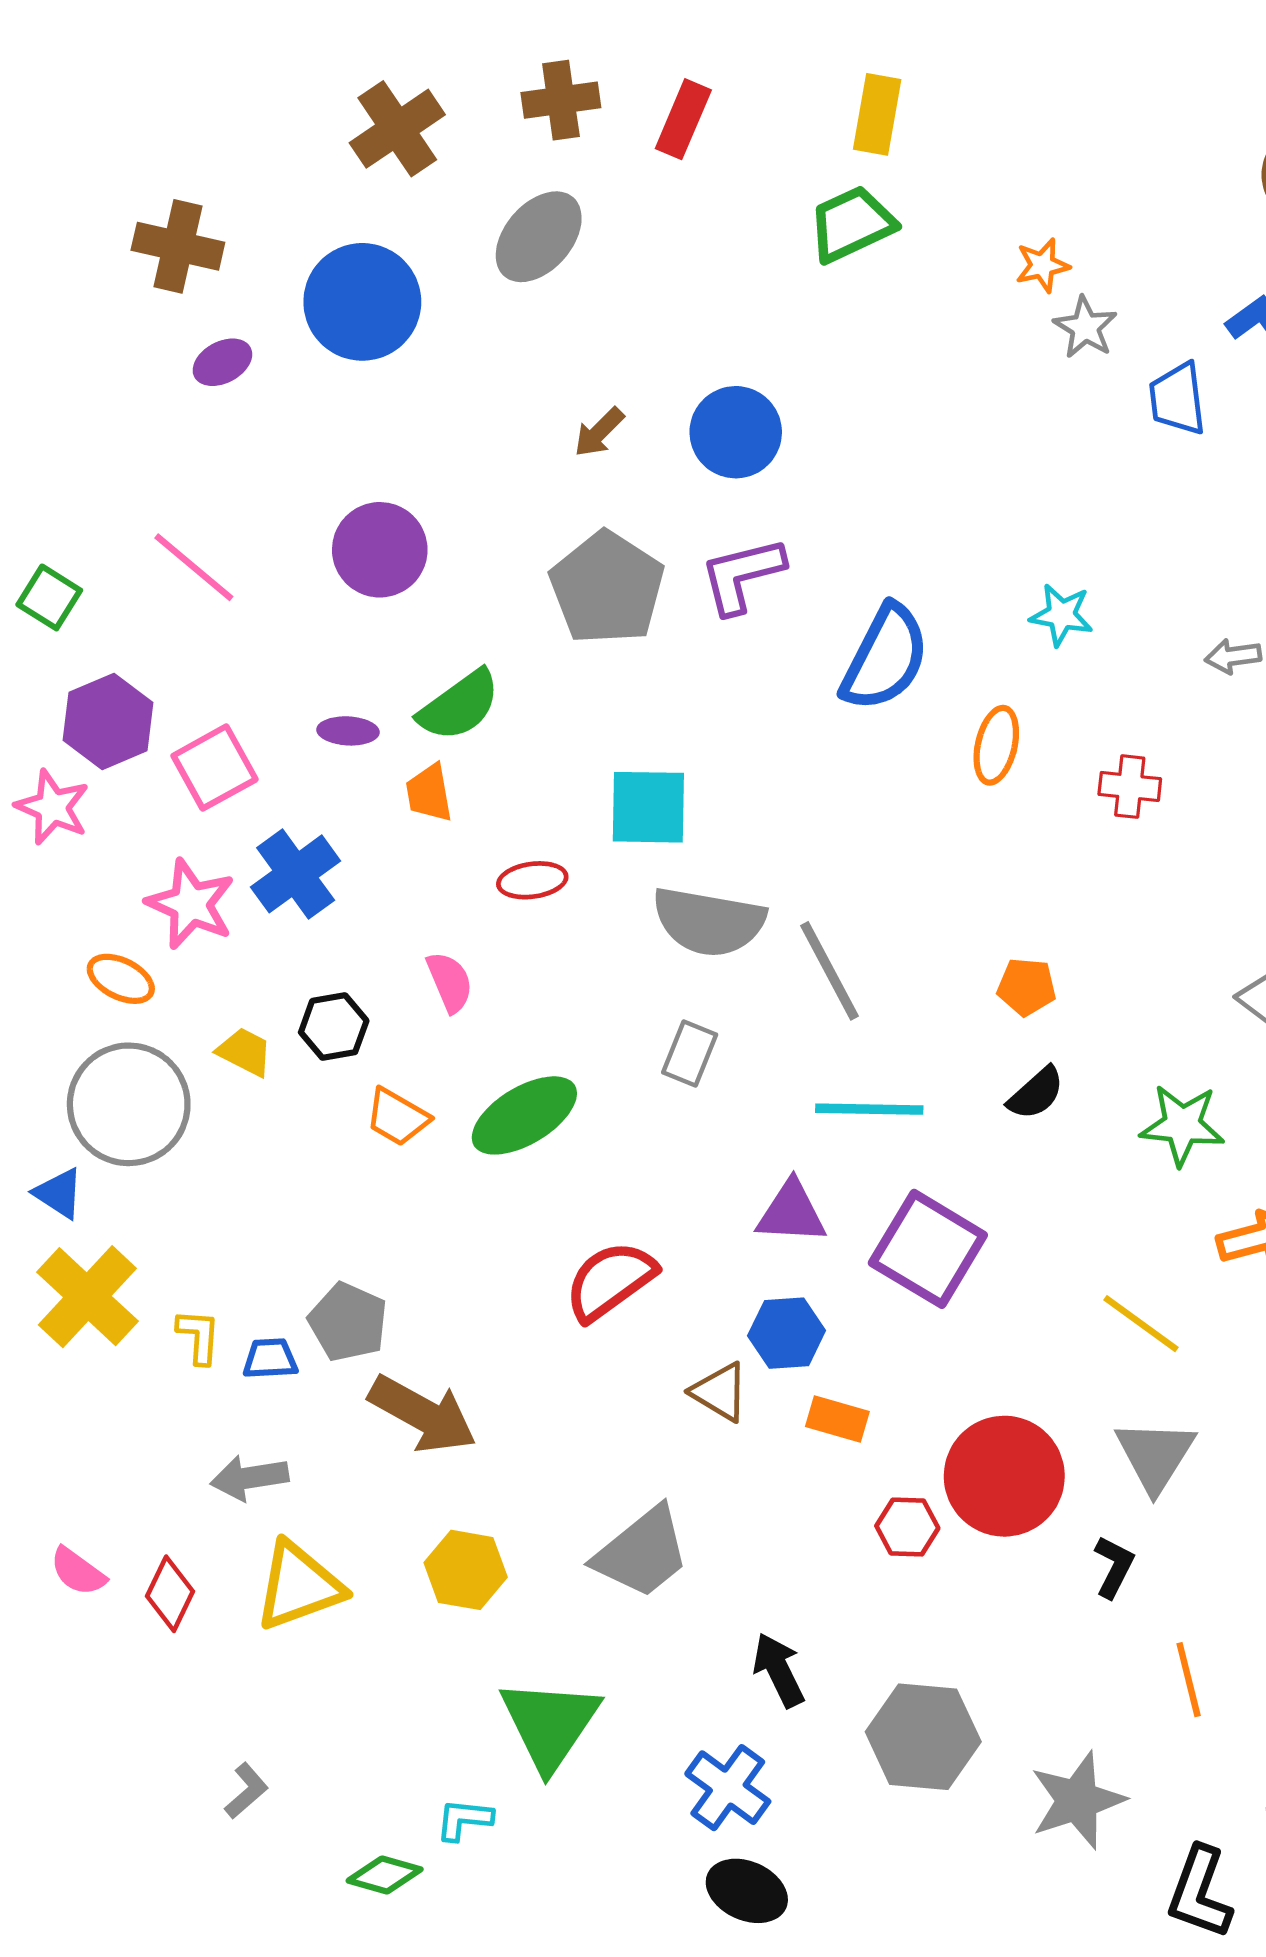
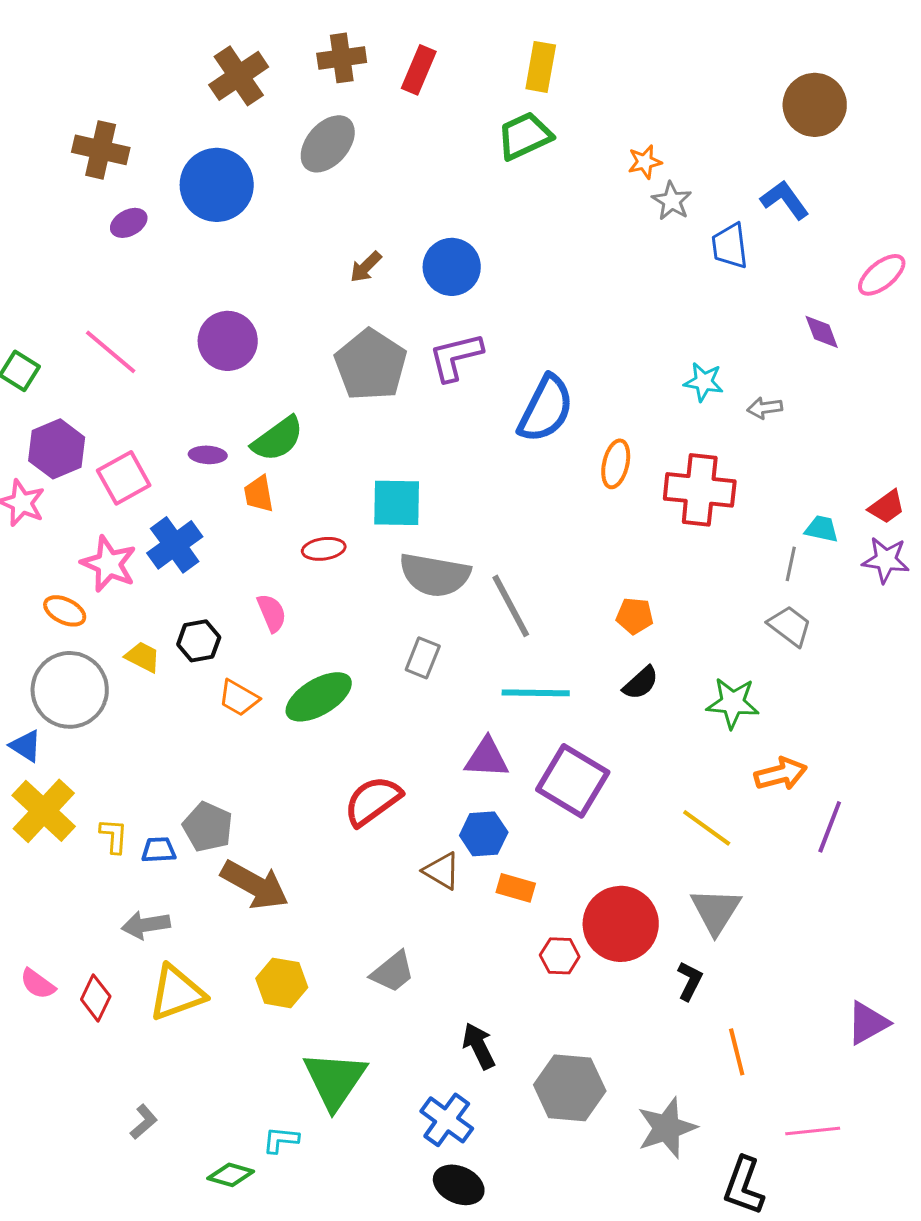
cyan star: (1061, 615) -> (704, 382), moved
red cross: (1130, 787) -> (700, 490), size x1.8
gray trapezoid: (642, 1552) -> (393, 972), size x0.7

